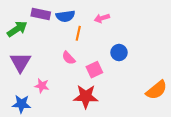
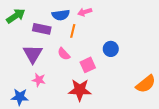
purple rectangle: (41, 14) -> (42, 29), moved
pink arrow: (102, 18) -> (85, 12), moved
green arrow: (17, 29) -> (16, 16), moved
purple triangle: (20, 62) -> (33, 54), moved

